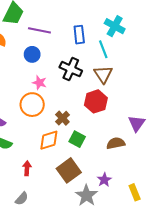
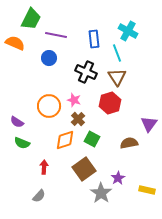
pink star: (39, 83) -> (74, 100), moved
yellow rectangle: (135, 192) -> (147, 190), turned -56

